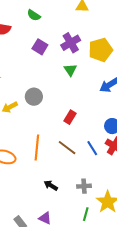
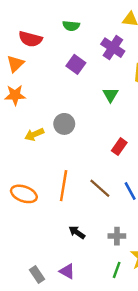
green semicircle: (34, 15) -> (71, 26), turned -32
purple cross: (71, 43) -> (113, 48), moved, turned -30
red rectangle: (70, 117) -> (119, 147), moved

